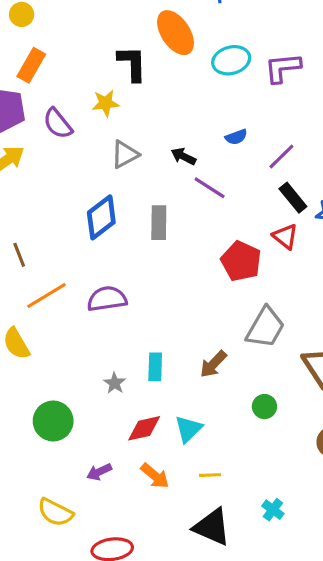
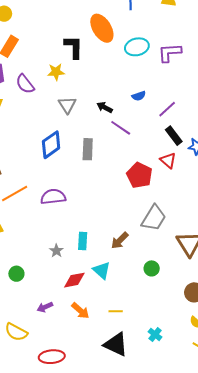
gray triangle: (125, 154) -> (67, 105), turned -36
green circle: (53, 421) -> (16, 274), size x0.6
cyan triangle: (188, 429) -> (102, 270), moved, turned -36

